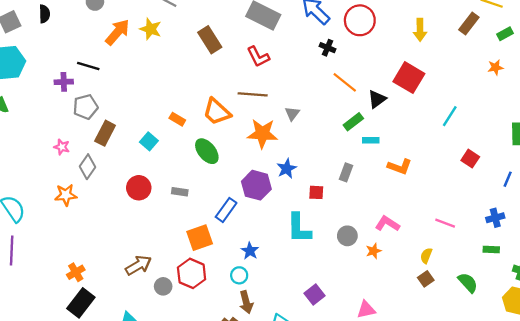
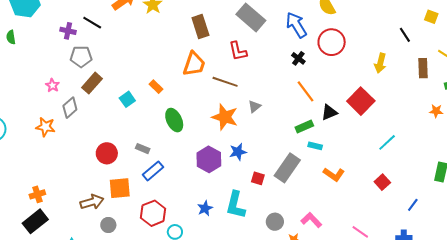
brown rectangle: (469, 24) -> (423, 68), turned -54
orange trapezoid: (217, 112) -> (194, 64), moved, turned -128
red square: (470, 159) -> (382, 182), moved
gray rectangle: (346, 172) -> (287, 168), size x1.8
blue line: (508, 179) -> (413, 205), moved
red circle: (139, 188) -> (107, 153), moved
blue rectangle: (226, 210) -> (153, 171), moved
orange square: (200, 238) -> (120, 188), moved
blue star: (250, 251) -> (205, 208), moved
red hexagon: (192, 273) -> (153, 213), moved

